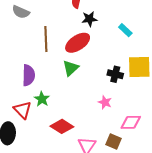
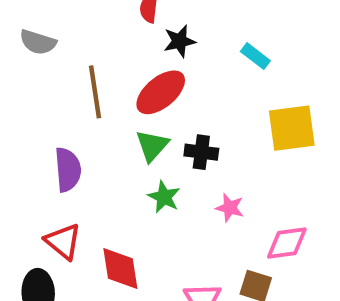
black cross: (115, 74) -> (201, 152), moved
green star: (42, 99) -> (164, 197), moved
red diamond: (62, 126) -> (120, 269), moved, turned 55

